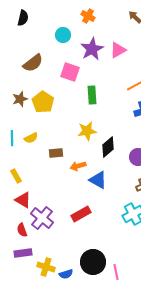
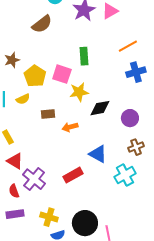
brown semicircle: (33, 63) -> (42, 24), moved
pink square: (70, 72) -> (62, 74), moved
yellow pentagon: (43, 102) -> (35, 76), moved
black diamond: (108, 147) -> (100, 108), turned 30
blue triangle: (98, 180) -> (98, 154), moved
yellow cross: (46, 267) -> (49, 217), moved

